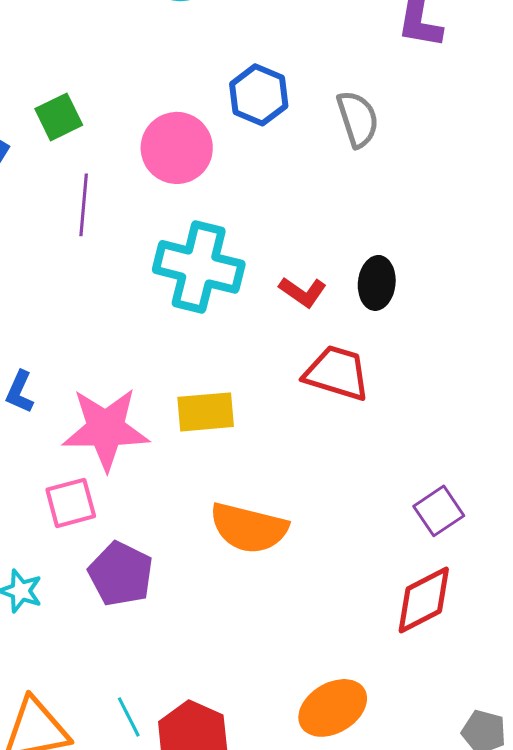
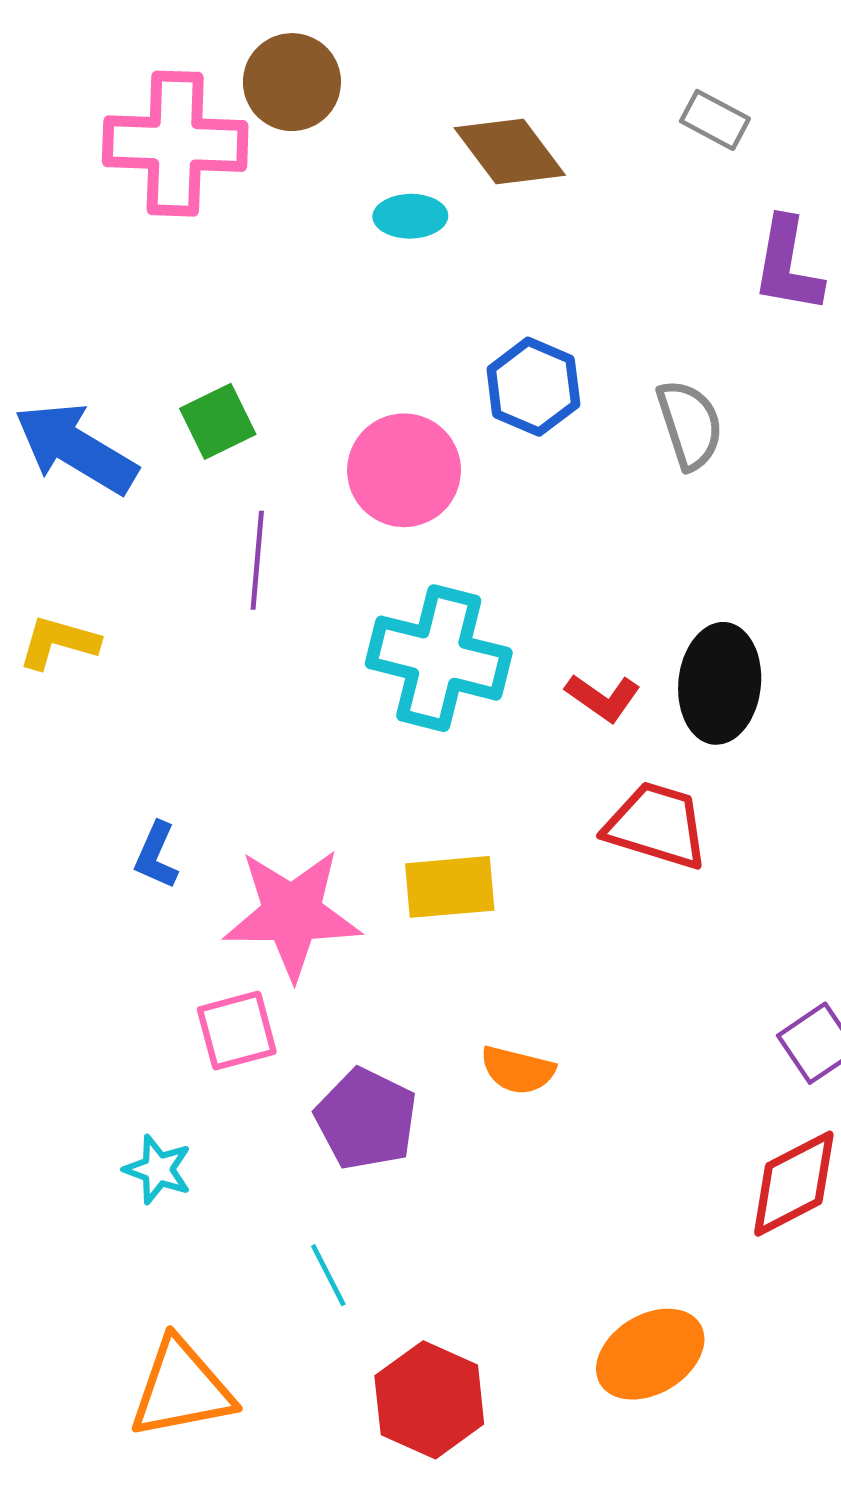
black ellipse: (377, 283) -> (720, 683), size x1.4
orange semicircle: (249, 528) -> (518, 1070), size x0.6
purple pentagon: (121, 574) -> (366, 1119), moved
cyan line: (129, 717) -> (328, 1275), moved

